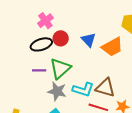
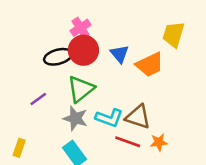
pink cross: (45, 21) -> (80, 28), moved
red circle: (61, 38) -> (83, 50), size x1.5
purple line: (39, 70) -> (38, 99), moved, turned -40

